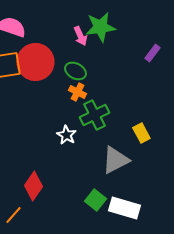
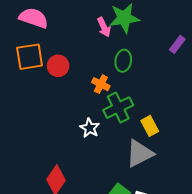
red circle: (35, 62) -> (58, 66), moved, size x0.6
green ellipse: (75, 71) -> (123, 61), moved, turned 70
yellow rectangle: (141, 133) -> (150, 126), moved

